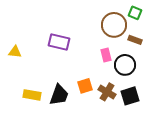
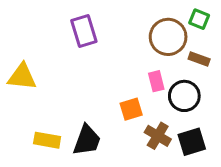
purple rectangle: (59, 42) -> (84, 31), moved, turned 60
yellow triangle: (15, 52) -> (22, 77), size x1.5
orange square: (85, 86) -> (131, 109), moved

